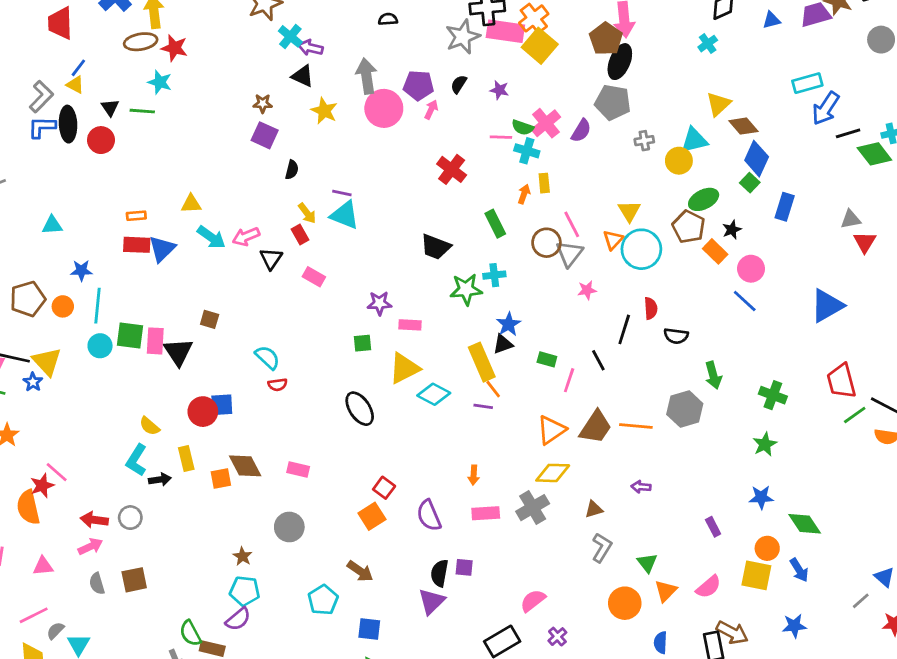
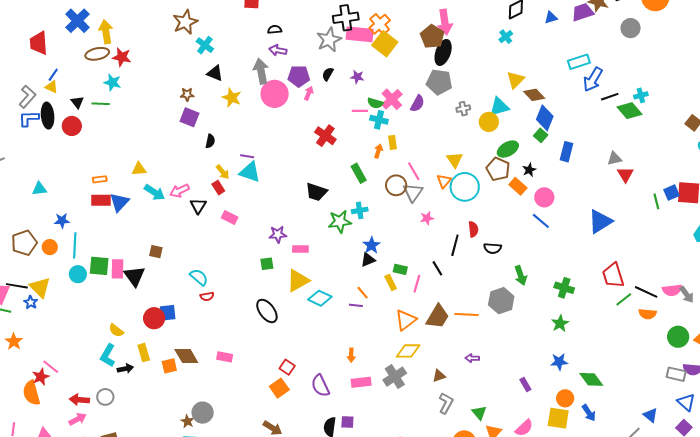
purple arrow: (311, 48) -> (278, 50), moved
yellow rectangle: (482, 362) -> (391, 282), moved, size x0.6
gray circle: (289, 527) -> (203, 413), moved

